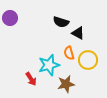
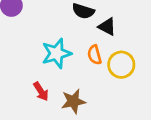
cyan star: (49, 65) -> (56, 53), moved
brown star: (66, 84) -> (73, 101), moved

